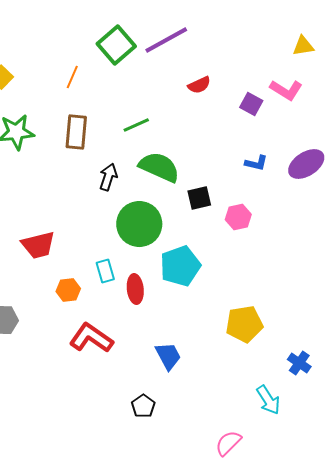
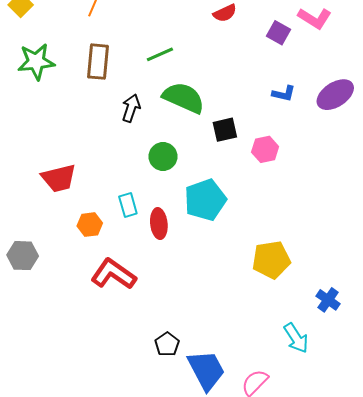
green circle: (139, 224) -> (163, 157), size x0.6
blue trapezoid: (168, 356) -> (206, 370), moved, size x1.4

